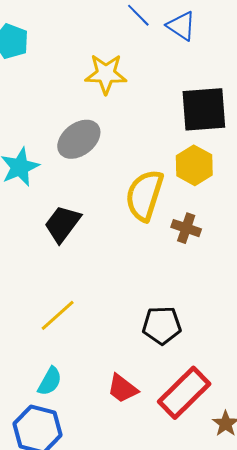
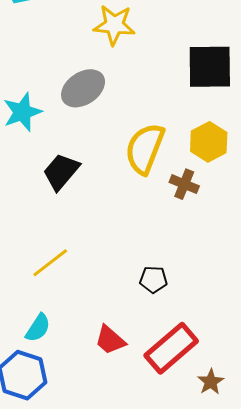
yellow hexagon: (194, 165) -> (209, 142), moved
black pentagon: (162, 325) -> (153, 280), size x0.7

